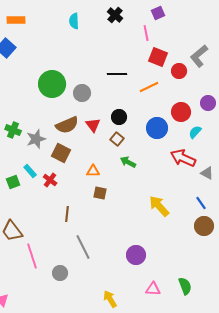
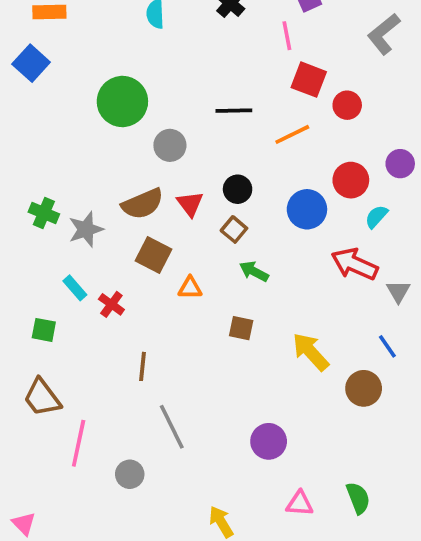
gray L-shape: (199, 56) -> (384, 34), moved
green circle: (52, 84) -> (122, 102), moved
brown square: (61, 153) -> (153, 255), moved
gray triangle: (207, 173) -> (398, 292), turned 32
green square: (13, 182) -> (44, 330), moved, turned 32
brown square: (100, 193) -> (241, 328), moved
brown circle: (204, 226) -> (364, 388), moved
pink line: (32, 256) -> (79, 443), turned 30

